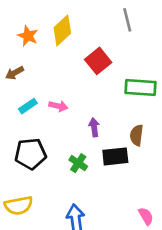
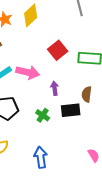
red square: (98, 61) -> (58, 50), moved
pink arrow: (58, 106) -> (28, 72), size x1.6

